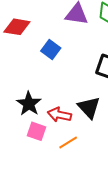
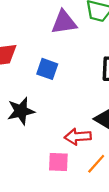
black star: (29, 104) -> (21, 111), moved, turned -30

